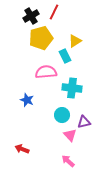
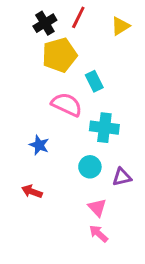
yellow triangle: (75, 41) -> (120, 26), moved
pink semicircle: (46, 72) -> (67, 104), turned 30
pink triangle: (70, 135) -> (97, 207), moved
red arrow: (22, 149) -> (32, 192), moved

